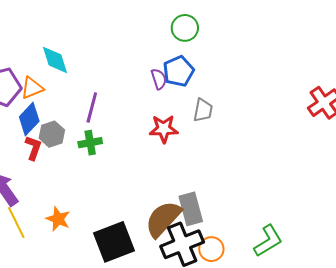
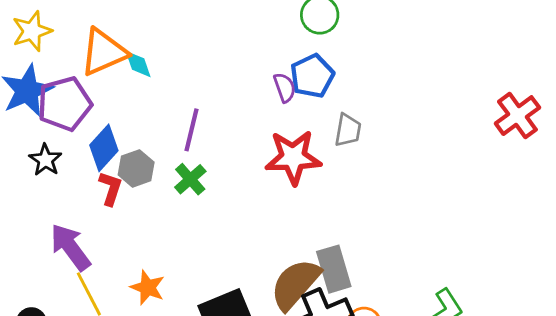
cyan diamond: (55, 60) -> (138, 64), size x0.7
orange triangle: (32, 88) -> (104, 52), moved, size x1.5
red star: (164, 129) -> (293, 157), size x1.4
green cross: (90, 143) -> (190, 179), turned -30

